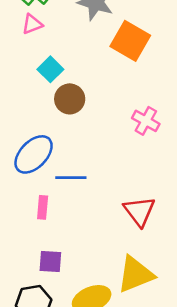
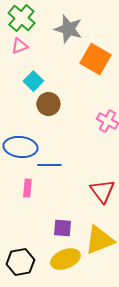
blue ellipse: (34, 154) -> (20, 147), turned 52
purple square: (50, 262) -> (62, 228), moved

